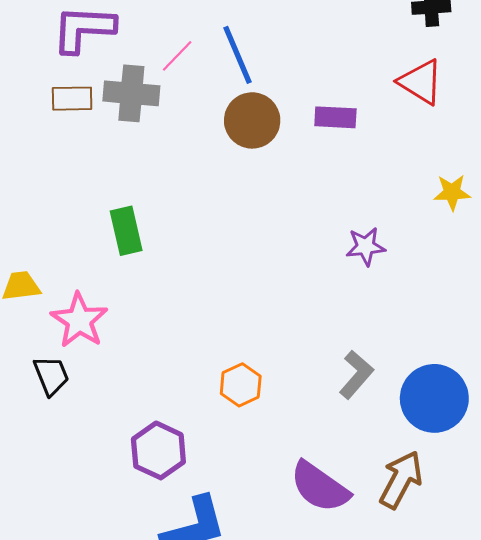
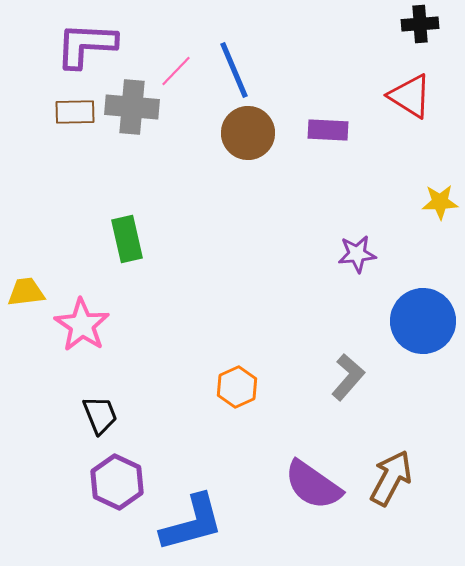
black trapezoid: (51, 376) -> (100, 415), moved
blue circle: (434, 398) -> (423, 321), moved
purple hexagon: (158, 450) -> (117, 482), moved

